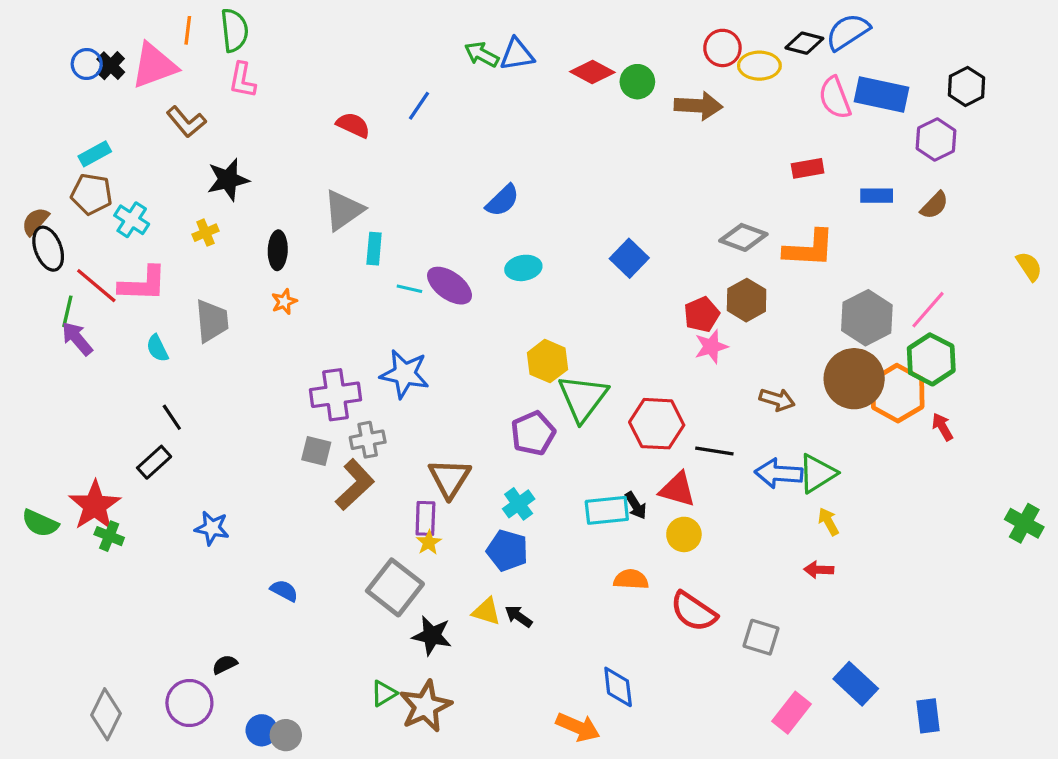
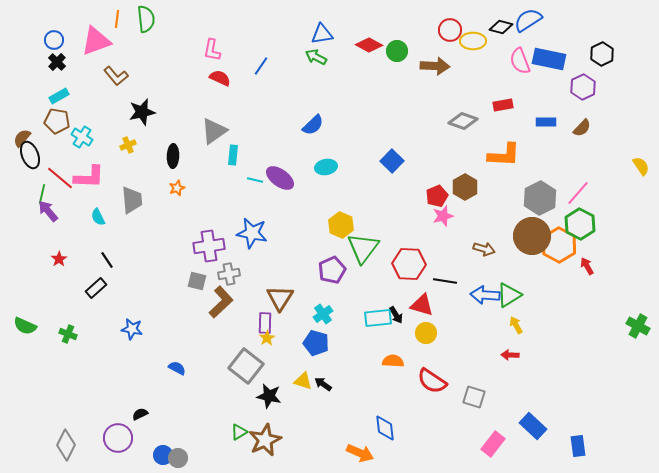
green arrow: (482, 54) -> (316, 57), moved
black cross: (111, 66) -> (57, 62), moved
pink L-shape: (242, 80) -> (212, 50), moved
gray diamond: (743, 237) -> (463, 121), moved
red star: (95, 506) -> (59, 259), moved, size x0.5

